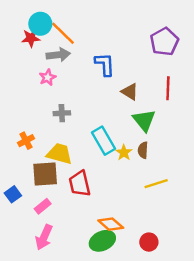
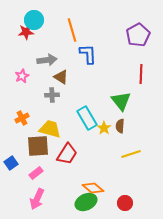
orange line: (63, 33) -> (72, 30), moved, turned 30
gray arrow: (58, 55) -> (47, 60), moved
pink star: (47, 77) -> (22, 76), moved
brown triangle: (130, 92) -> (61, 77), moved
red trapezoid: (80, 184) -> (67, 154), turned -135

